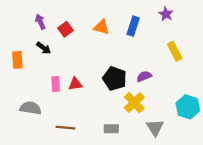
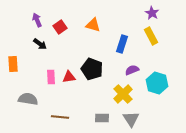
blue rectangle: (133, 26) -> (122, 44), moved
yellow rectangle: (175, 51) -> (151, 36), moved
orange rectangle: (17, 60) -> (13, 64), moved
black pentagon: (115, 79) -> (92, 69), moved
cyan hexagon: (188, 107) -> (157, 83), moved
gray triangle: (155, 128) -> (131, 119), moved

